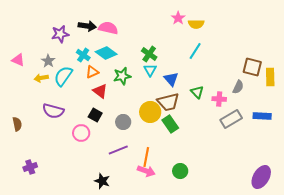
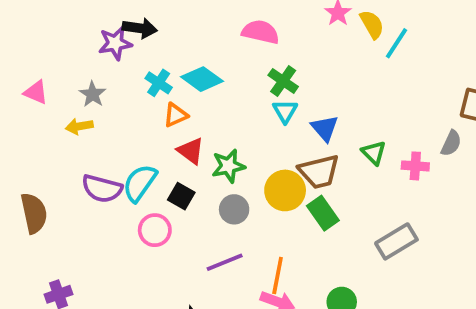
yellow semicircle: (196, 24) -> (372, 24), turned -119
black arrow: (87, 26) -> (140, 28), moved
pink semicircle: (108, 28) -> (261, 32), moved
cyan line: (195, 51) -> (396, 43), moved
cyan semicircle: (63, 76) -> (140, 183), moved
green star: (122, 76) -> (228, 166), moved
gray rectangle: (231, 119) -> (396, 241), moved
brown semicircle: (17, 124) -> (34, 213), size x1.5

